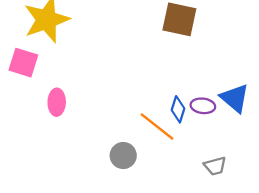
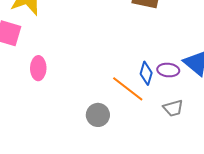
gray trapezoid: (215, 166) -> (173, 108), moved

